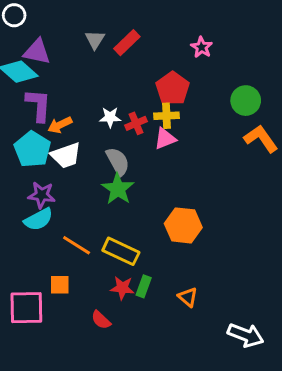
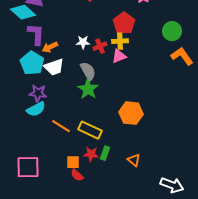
orange square: (60, 285) -> (73, 162), moved

